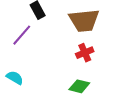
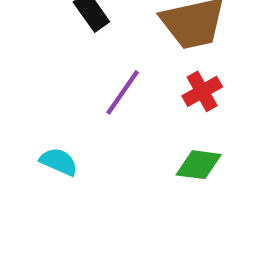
purple line: (22, 35) -> (123, 92), moved

